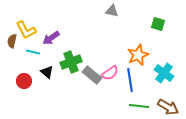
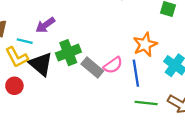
yellow L-shape: (26, 30) -> (17, 57), moved
black triangle: (47, 72) -> (41, 64), size x1.6
red circle: (24, 81) -> (14, 86), moved

